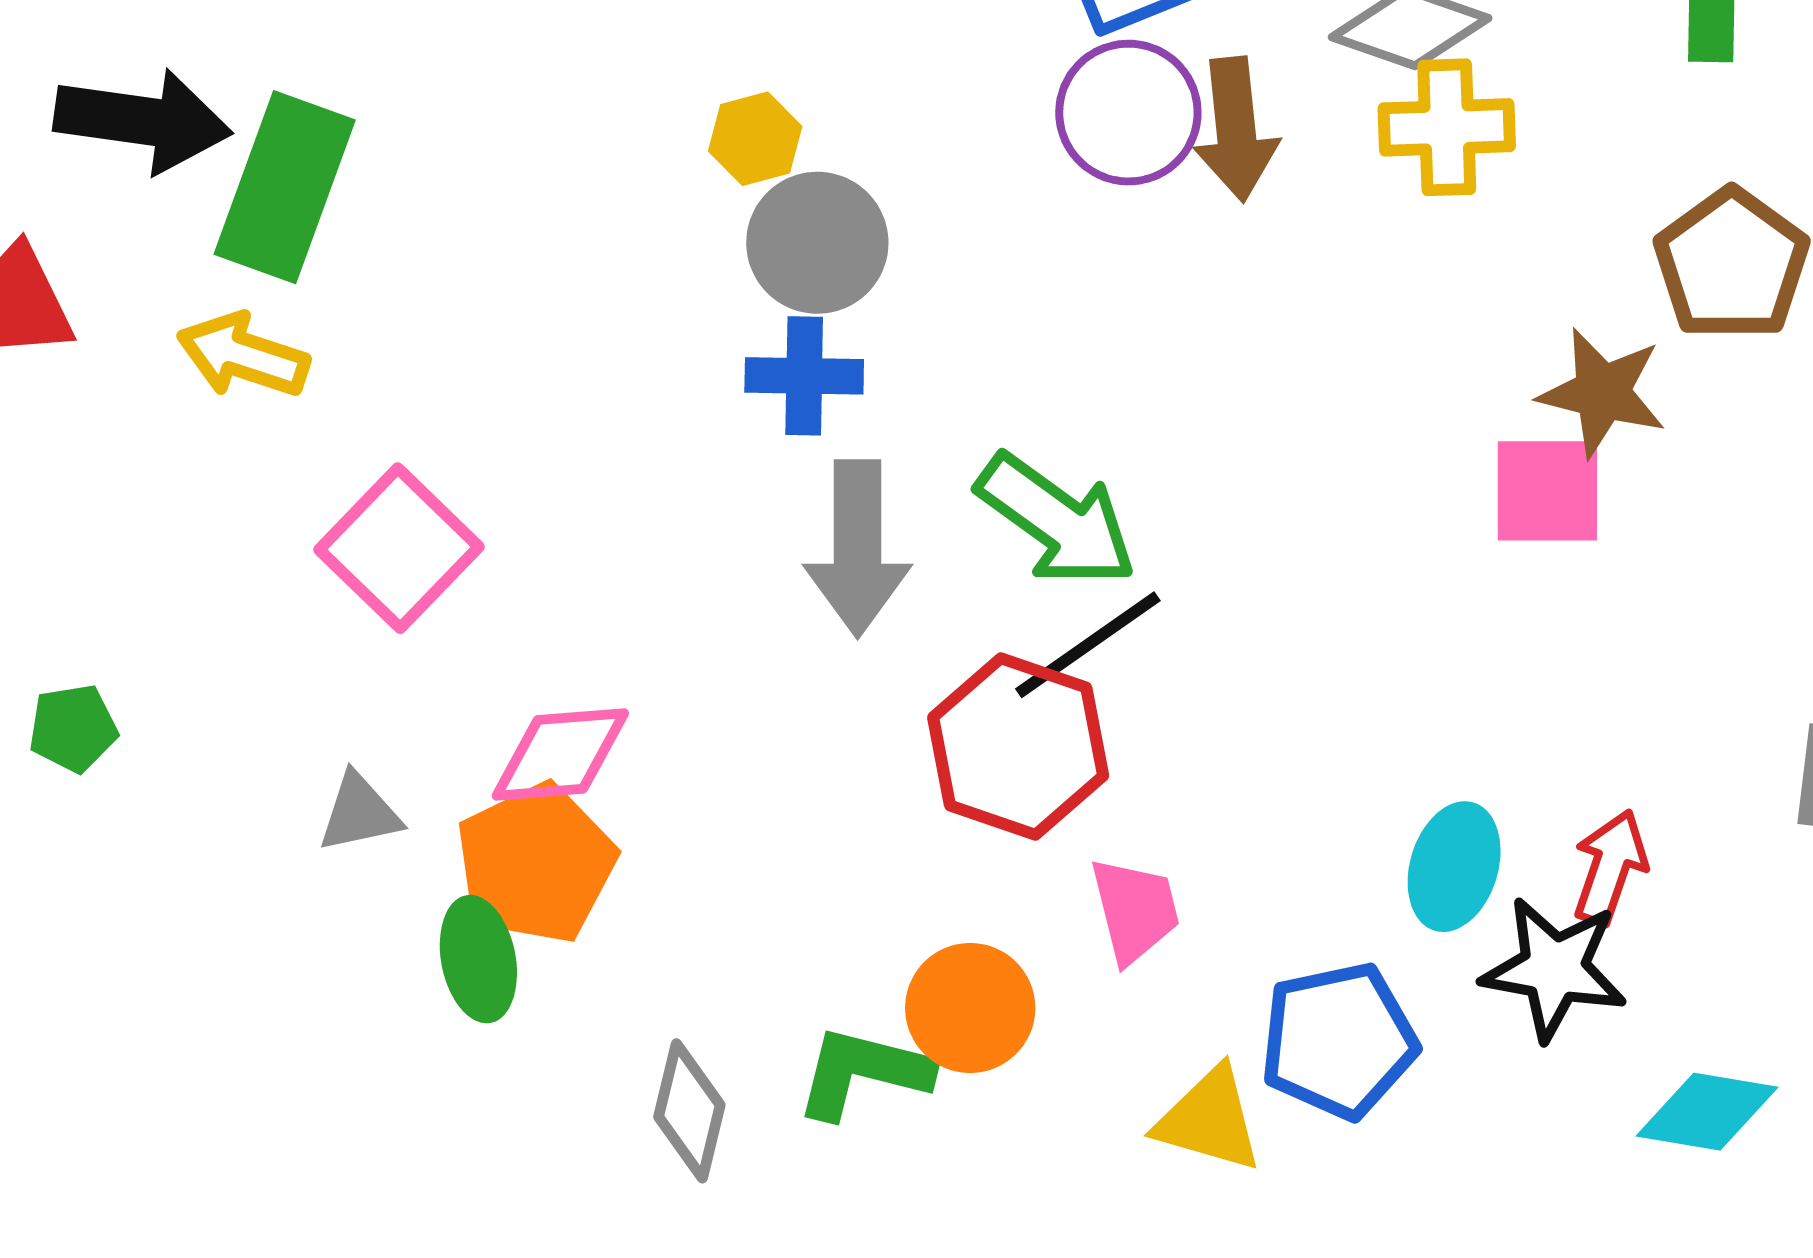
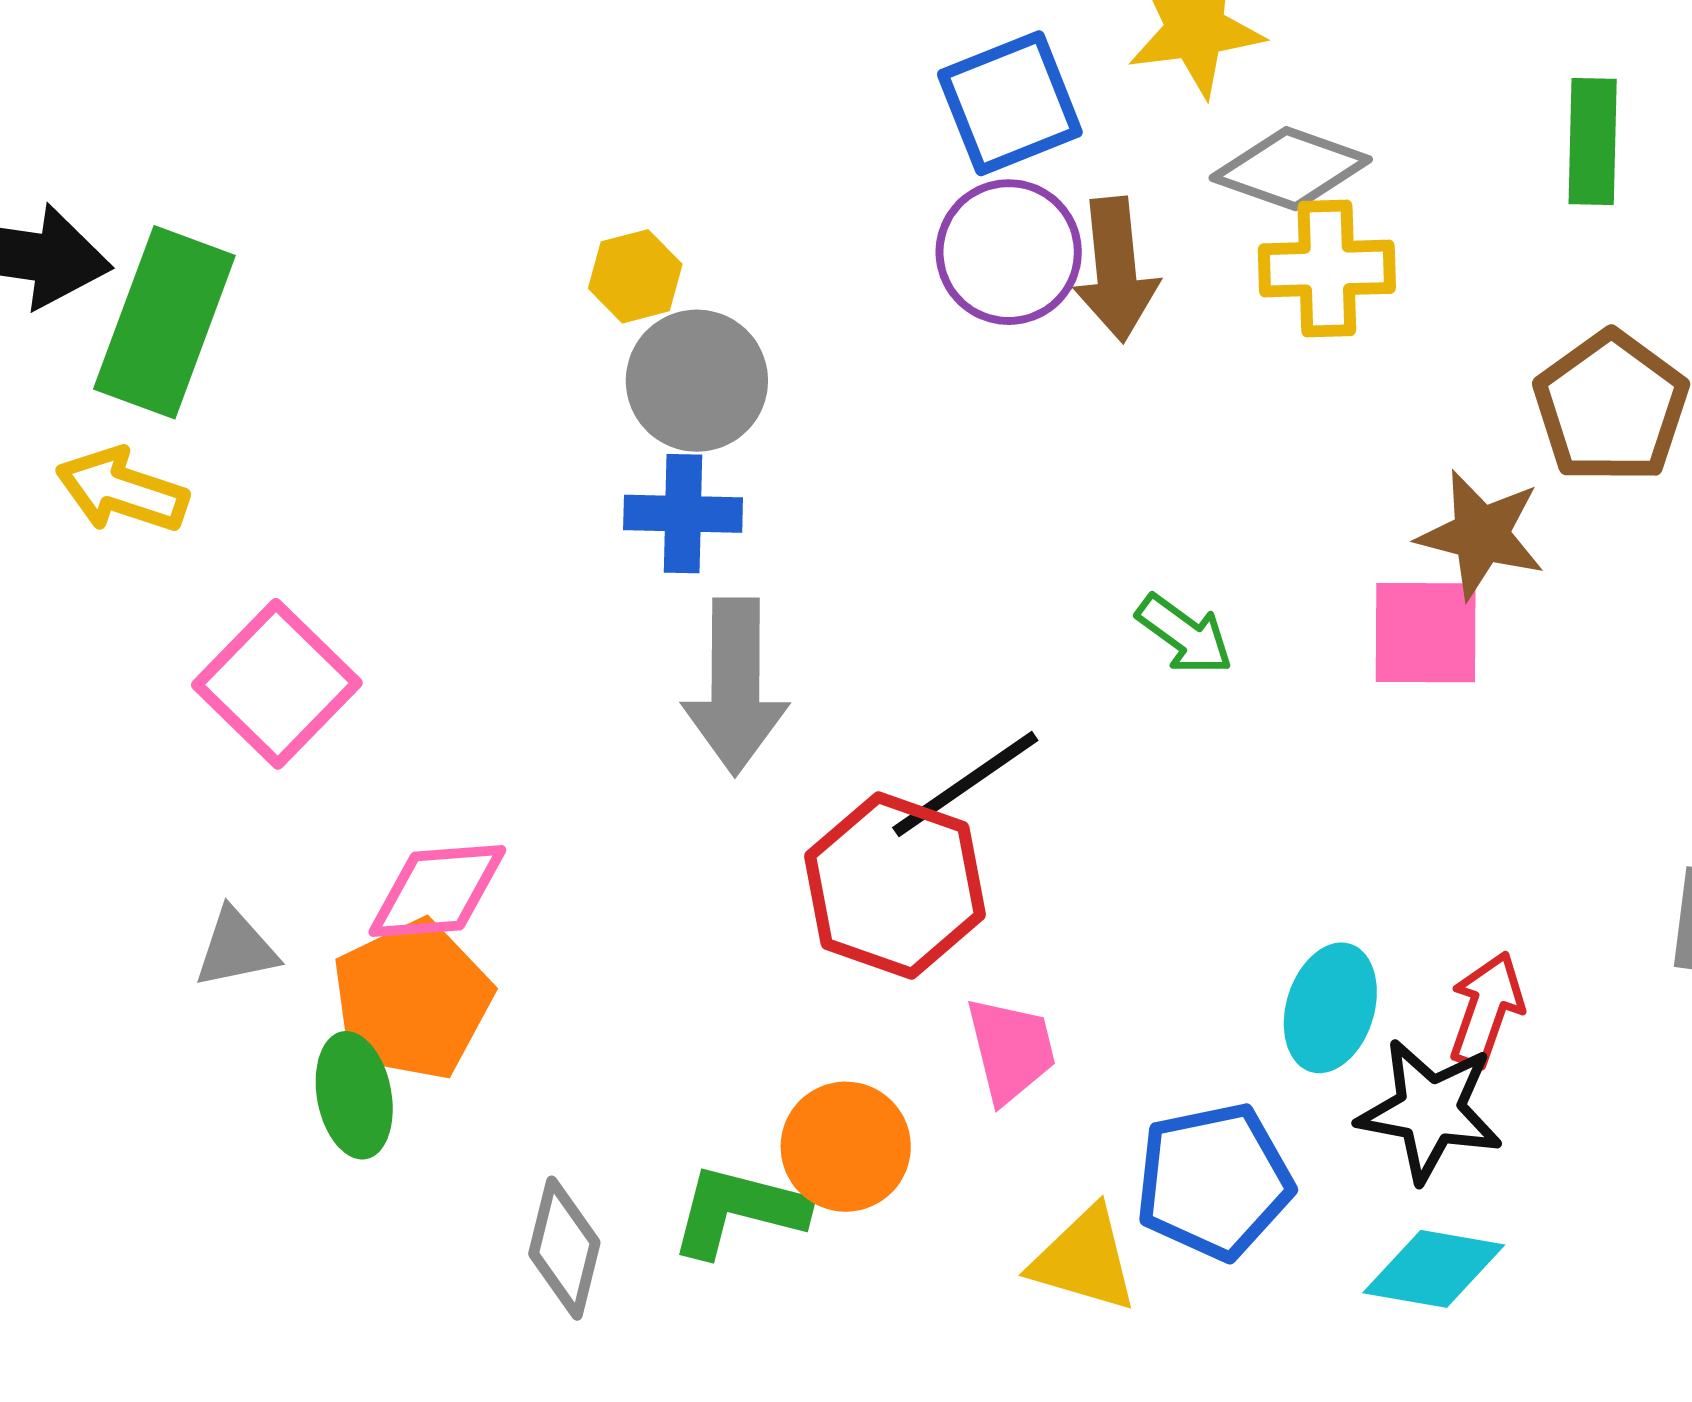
green arrow: (1057, 520) -> (1185, 634), moved, size x0.6
cyan diamond: (1707, 1112) -> (1434, 1269), moved

